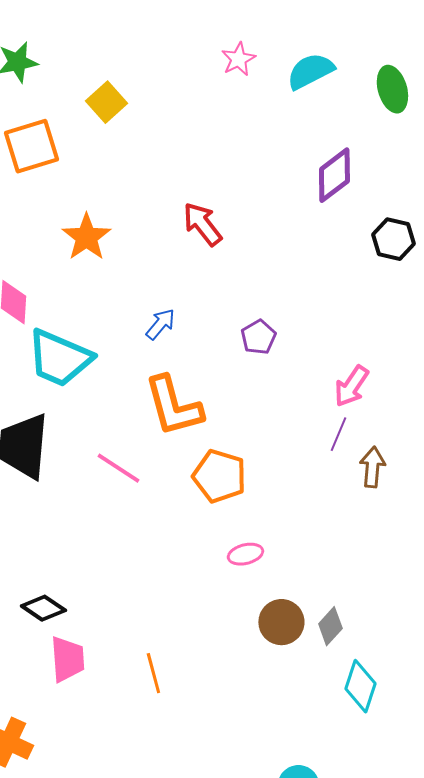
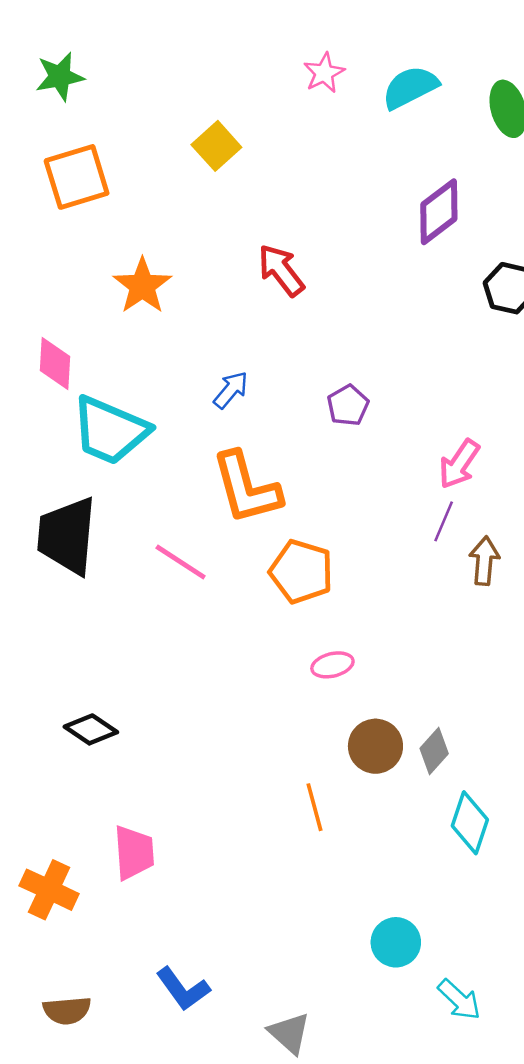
yellow square: (106, 102) -> (216, 146), moved
pink trapezoid: (67, 659) -> (134, 853), moved
orange line: (153, 673) -> (314, 807), moved

